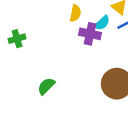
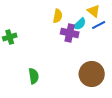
green semicircle: (46, 86) -> (34, 76), turned 126

